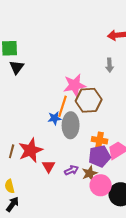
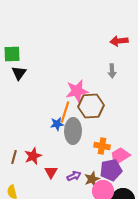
red star: (31, 150) -> (33, 156), size x0.7
purple pentagon: (100, 156) -> (111, 170), moved

